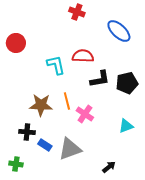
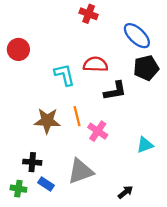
black pentagon: (127, 83) -> (146, 68), moved
black cross: (27, 132) -> (32, 162), moved
blue rectangle: (45, 145) -> (46, 184), moved

